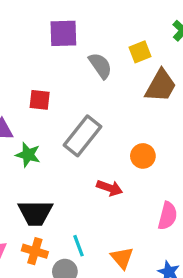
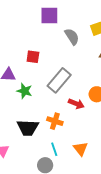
red arrow: (110, 188) -> (76, 104), moved
orange cross: (35, 251) -> (55, 121), moved
orange triangle: (122, 258) -> (81, 149), moved

